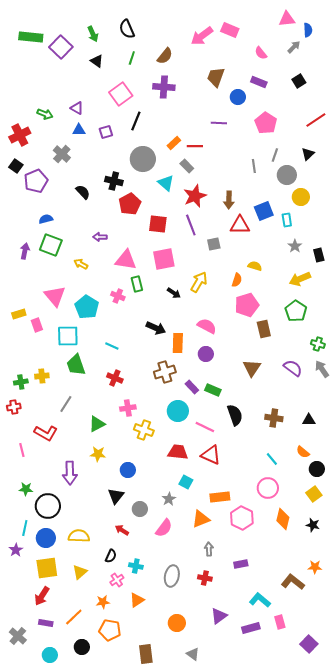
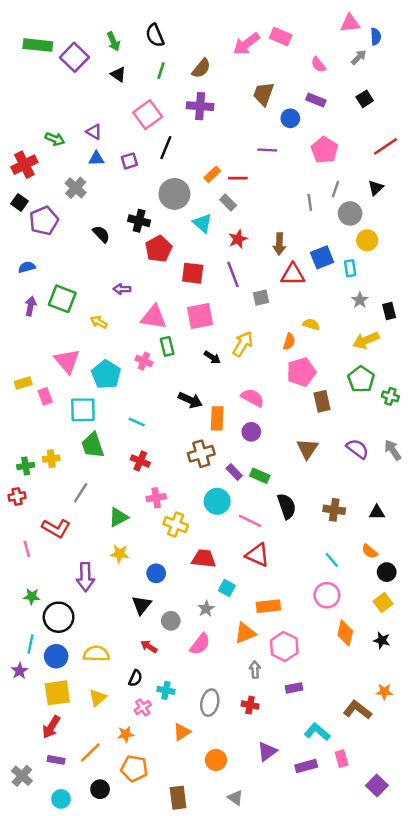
red star: (195, 196) -> (238, 239), size x0.7
blue semicircle: (46, 219) -> (27, 267), moved
green cross: (318, 344) -> (390, 396), moved
red trapezoid: (178, 452) -> (204, 559), moved
pink hexagon: (242, 518) -> (284, 646), moved
orange triangle: (137, 600) -> (182, 732), moved

